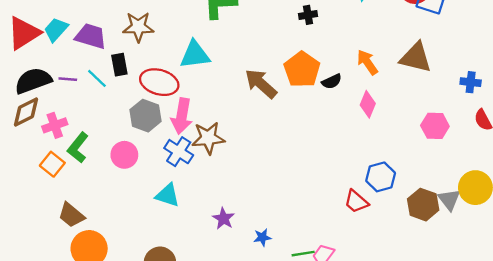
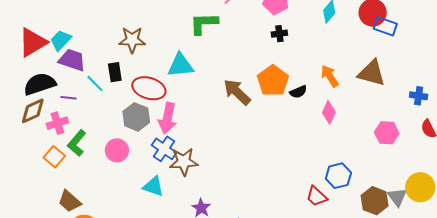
purple trapezoid: (91, 36) -> (72, 60), moved
purple line: (68, 79) -> (68, 98), moved
brown star: (208, 138) -> (184, 162), moved

